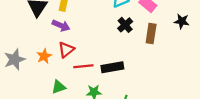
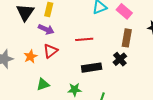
black cross: (125, 25) -> (120, 59), moved
red line: (83, 66) -> (84, 39), moved

